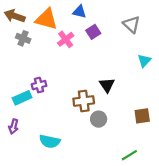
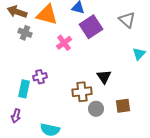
purple square: (93, 32) -> (91, 27), size x1.6
pink cross: (66, 39) -> (64, 43), moved
cyan rectangle: (22, 98) -> (24, 89), turned -54
brown square: (142, 116) -> (123, 106), moved

